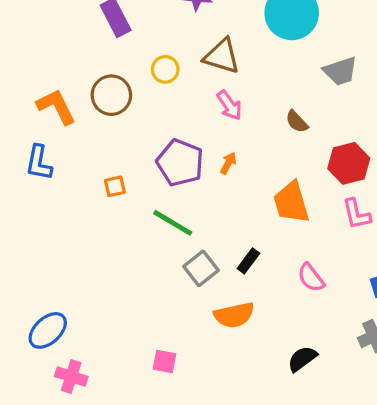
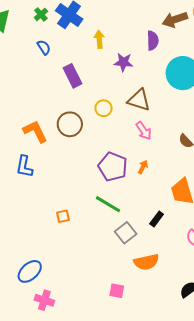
orange square: (115, 186) -> (63, 216), moved
black rectangle: (248, 261) -> (157, 219), moved
pink square: (165, 362) -> (117, 291), moved

